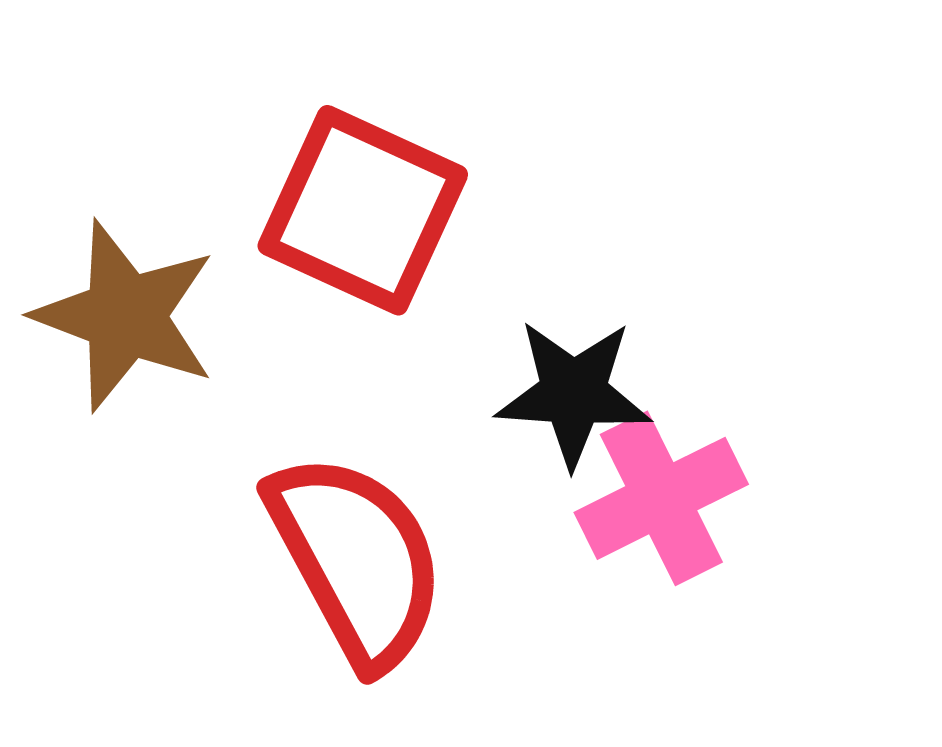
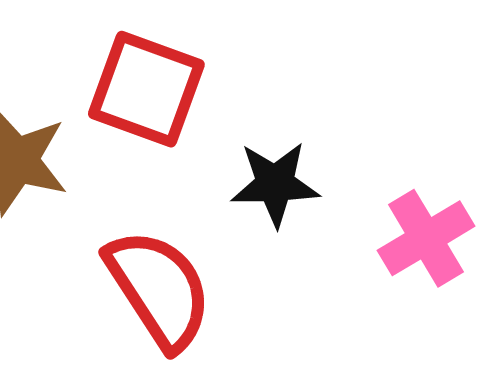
pink cross: (661, 498) -> (426, 238), moved

